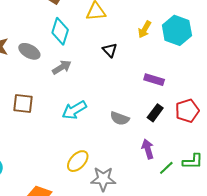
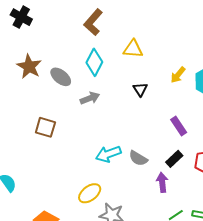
purple rectangle: (154, 80) -> (179, 126), turned 30
cyan arrow: (74, 110) -> (108, 154), moved
purple arrow: (148, 149) -> (162, 182), moved

